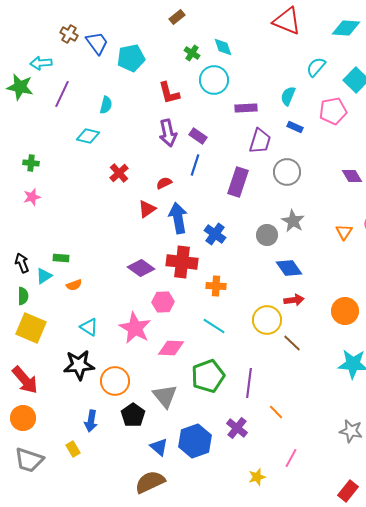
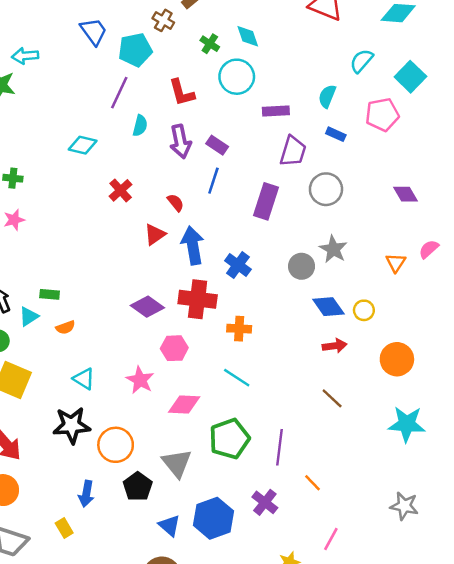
brown cross: (69, 34) -> (163, 20), moved
purple line: (62, 94) -> (119, 93), moved
cyan semicircle: (106, 105) -> (140, 126), moved
red semicircle: (164, 183) -> (176, 203), turned 77
yellow circle: (267, 320) -> (364, 310), moved, size x0.6
pink star: (135, 328) -> (140, 380), size x0.7

